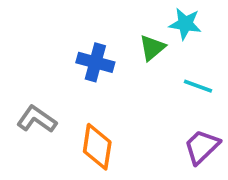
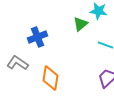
blue cross: (95, 62) -> (38, 37), moved, turned -36

